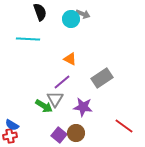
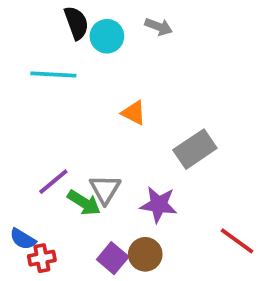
cyan circle: (71, 19) -> (107, 36), moved
purple line: (62, 82) -> (53, 182), moved
red cross: (10, 136) -> (42, 258), moved

